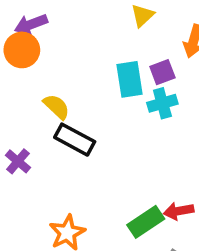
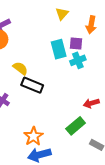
purple square: (162, 72) -> (76, 43), turned 32
red arrow: (179, 211) -> (91, 103), moved

